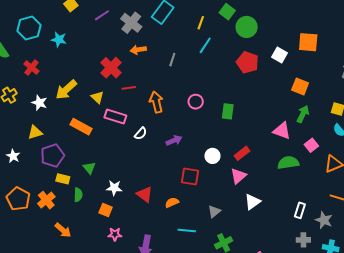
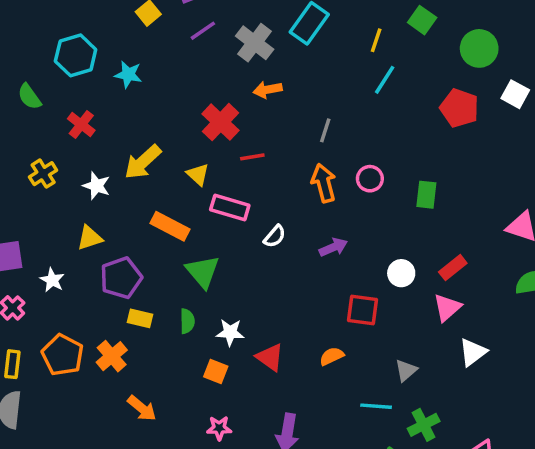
green circle: (247, 27) -> (479, 48), moved
gray line: (172, 60) -> (325, 130), moved
orange arrow: (156, 102) -> (324, 183), moved
green triangle: (89, 168) -> (203, 272), moved, size x1.5
red triangle: (145, 194) -> (270, 357), moved
green semicircle: (78, 195) -> (187, 321), moved
cyan line: (187, 230) -> (376, 406), moved
pink star: (115, 234) -> (219, 428), moved

